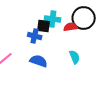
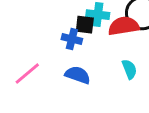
red semicircle: (71, 27) -> (124, 26), size x1.5

